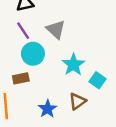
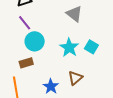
gray triangle: (56, 29) -> (74, 14), moved
cyan square: (97, 80) -> (91, 47), moved

